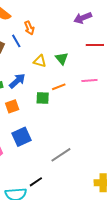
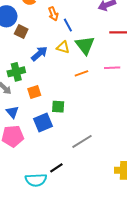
blue line: (16, 41) -> (68, 25), moved
green triangle: (62, 59) -> (85, 45), size x1.5
blue arrow: (17, 81) -> (39, 54), moved
green square: (43, 98) -> (58, 107), moved

